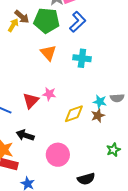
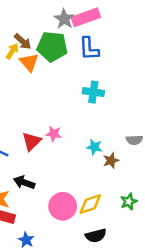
blue L-shape: (78, 22) -> (89, 49), turned 130
orange triangle: (48, 53) -> (29, 62), moved
cyan star: (100, 102) -> (94, 147), moved
yellow diamond: (74, 114) -> (90, 204), moved

